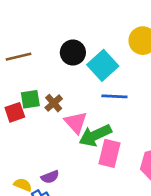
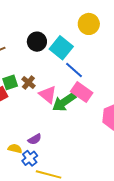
blue line: (114, 96) -> (74, 70), turned 48
pink rectangle: (109, 153) -> (82, 92), moved, turned -60

